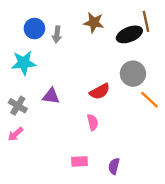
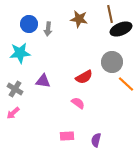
brown line: (146, 21) -> (110, 14), moved
black ellipse: (129, 34) -> (121, 29), moved
pink semicircle: (93, 122) -> (78, 103), turned -40

